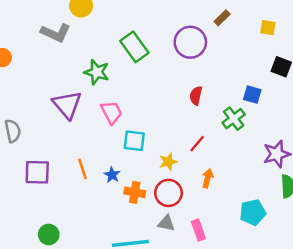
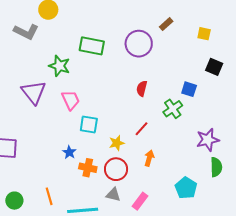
green rectangle: (134, 47) -> (92, 46), turned -45
orange line: (82, 169) -> (49, 196), moved
cyan pentagon: (253, 212) -> (186, 188), turned -30
pink rectangle: (198, 230) -> (140, 201), turned 54

